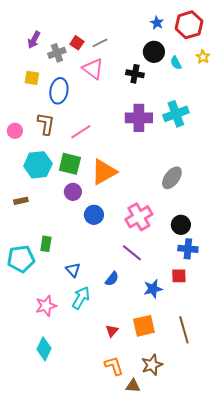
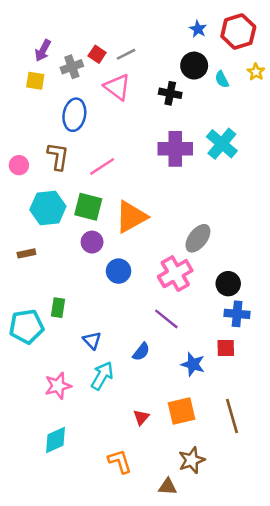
yellow square: (32, 78) -> (35, 81), moved
cyan cross: (176, 114) -> (222, 144), turned -30
gray ellipse: (172, 178) -> (198, 238), moved
blue star: (153, 289) -> (193, 364), turned 30
cyan diamond: (44, 349) -> (55, 440), turned 40
orange L-shape: (114, 366) -> (120, 461), moved

